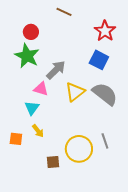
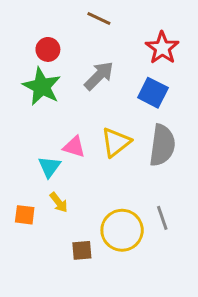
gray arrow: (56, 70) -> (99, 76), moved
pink triangle: (41, 89) -> (74, 147), moved
gray semicircle: (105, 94) -> (162, 145), turned 60

